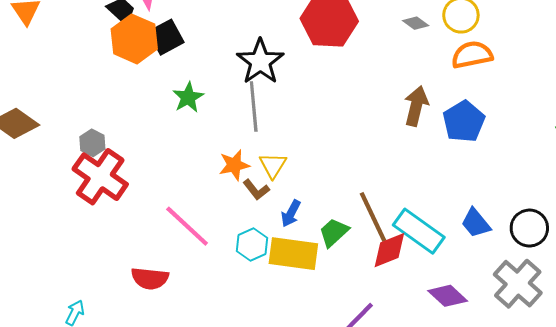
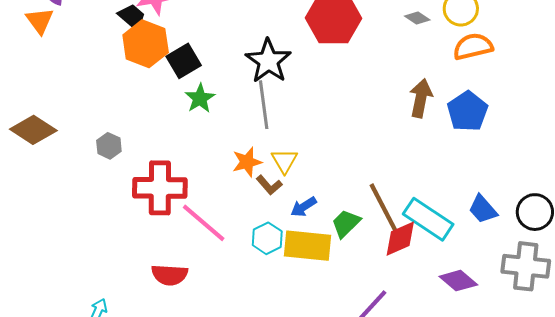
black square: (166, 37) -> (184, 61), moved
red cross: (100, 177) -> (160, 188), moved, turned -32
blue arrow: (291, 213) -> (304, 207), turned 32
gray cross: (518, 284) -> (526, 266), turned -33

